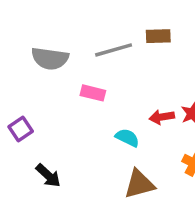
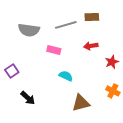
red arrow: (162, 117) -> (91, 46), moved
cyan semicircle: (127, 138) -> (66, 76), moved

